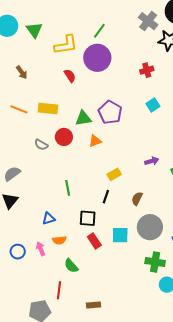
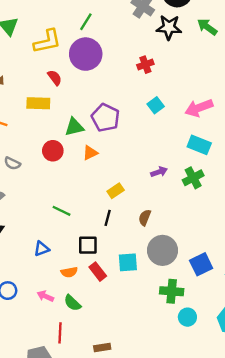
yellow rectangle: (48, 108) -> (38, 103), moved
gray semicircle: (41, 145) -> (12, 163), moved
green line: (68, 188) -> (62, 211), turned -49
orange semicircle: (59, 240) -> (69, 272), moved
pink arrow: (41, 249) -> (45, 296), moved, turned -40

